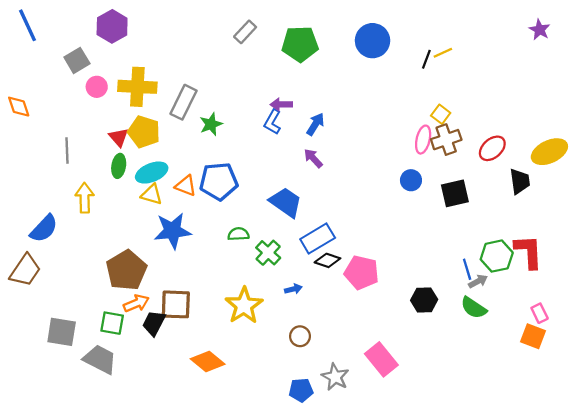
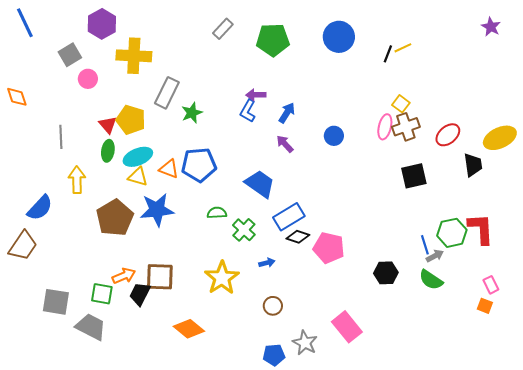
yellow cross: (137, 87) -> (134, 56), moved
blue circle: (411, 180) -> (334, 136), moved
brown pentagon: (126, 270) -> (115, 218), moved
orange square: (533, 336) -> (485, 306), size x0.7

